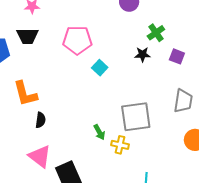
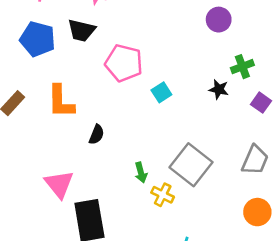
pink pentagon: (77, 40) -> (124, 63), moved
gray square: (136, 117) -> (191, 165), turned 32
black semicircle: (41, 120) -> (97, 135), moved

